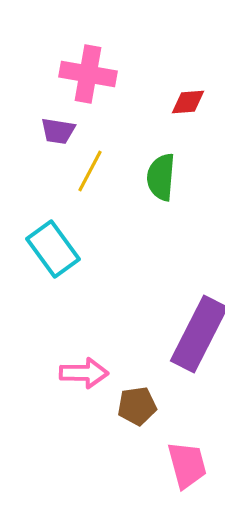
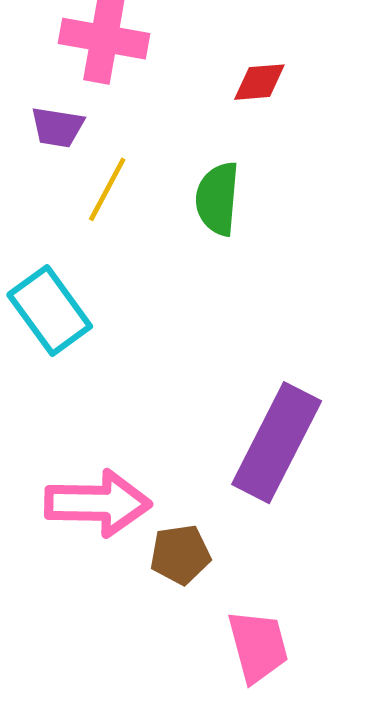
pink arrow: (84, 373) -> (98, 503), size x1.4

